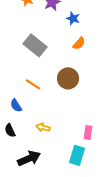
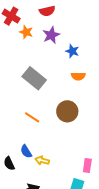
orange semicircle: (79, 43) -> (78, 76), turned 48
blue semicircle: (16, 105) -> (26, 151), moved

